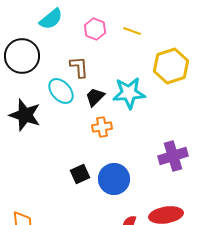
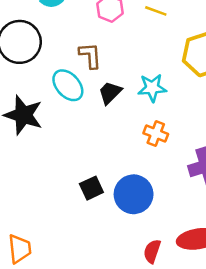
cyan star: (129, 93) -> (152, 88), size x0.7
orange cross: (102, 127) -> (156, 134), moved, turned 30

